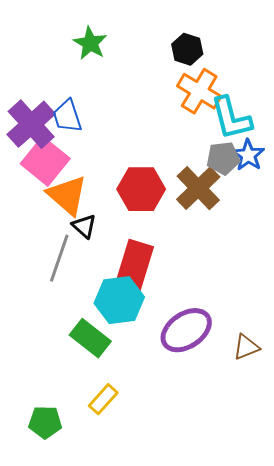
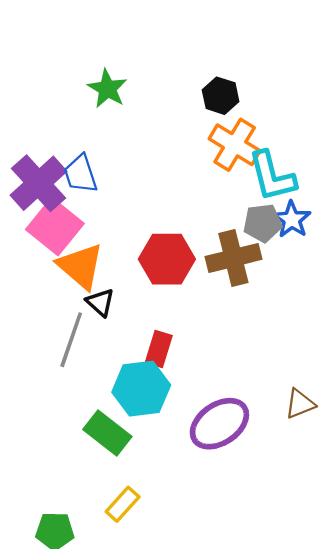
brown cross: (198, 188) -> (233, 258), turned 30
red rectangle: (134, 266) -> (159, 349), size x0.6
brown triangle: (246, 347) -> (300, 404), moved

